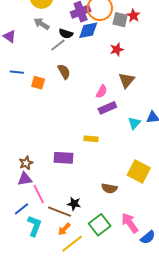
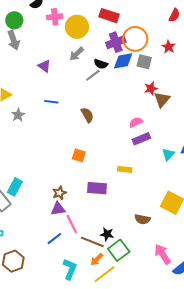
gray square: (120, 20) -> (144, 62), moved
gray arrow: (42, 24) -> (77, 54), turned -77
red star: (117, 49) -> (151, 88), moved
brown semicircle: (64, 72) -> (87, 115), moved
brown triangle: (127, 80) -> (162, 99), moved
orange square: (38, 83) -> (79, 155), moved
pink semicircle: (102, 91) -> (136, 122), turned -144
green square: (100, 225) -> (119, 250), moved
cyan L-shape: (34, 226) -> (70, 269), moved

